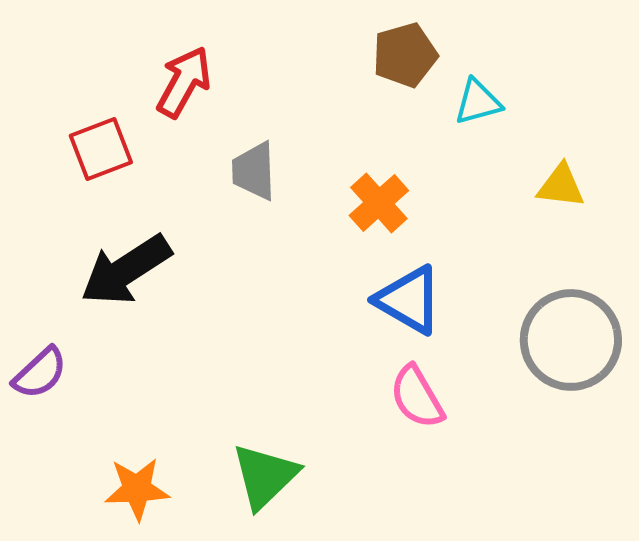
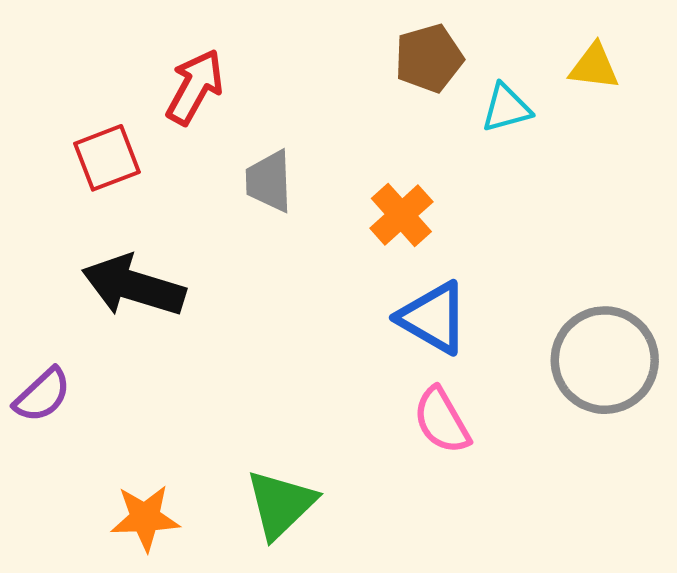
yellow triangle: (561, 186) -> (594, 67), moved
black arrow: (126, 270) -> (133, 286), turned 50

